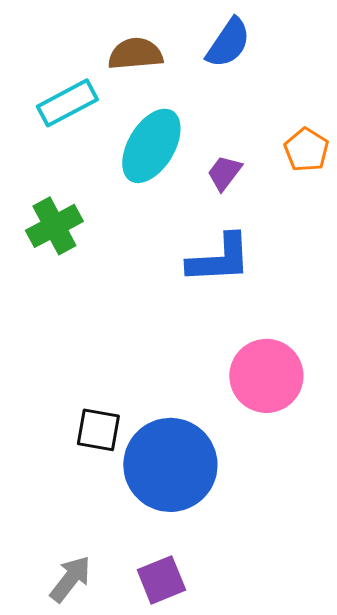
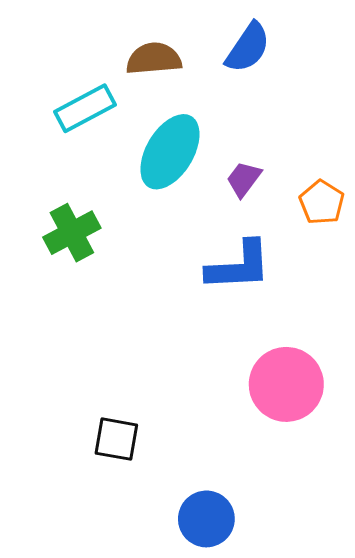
orange pentagon: (306, 150) -> (322, 202), moved
blue circle: (170, 465) -> (206, 519), moved, size x0.6

